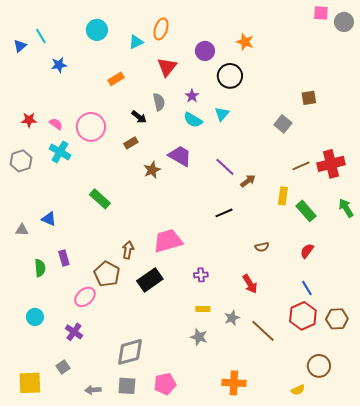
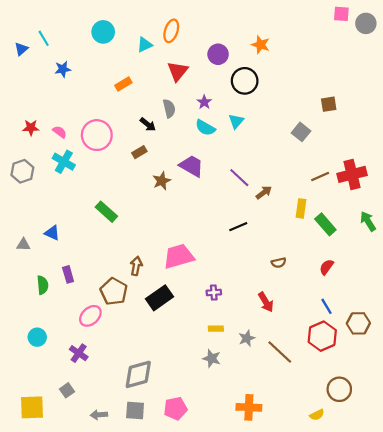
brown hexagon: (337, 319) -> (358, 323), moved

